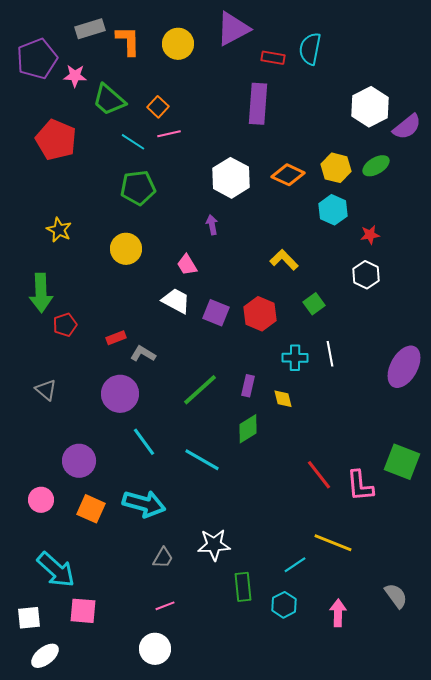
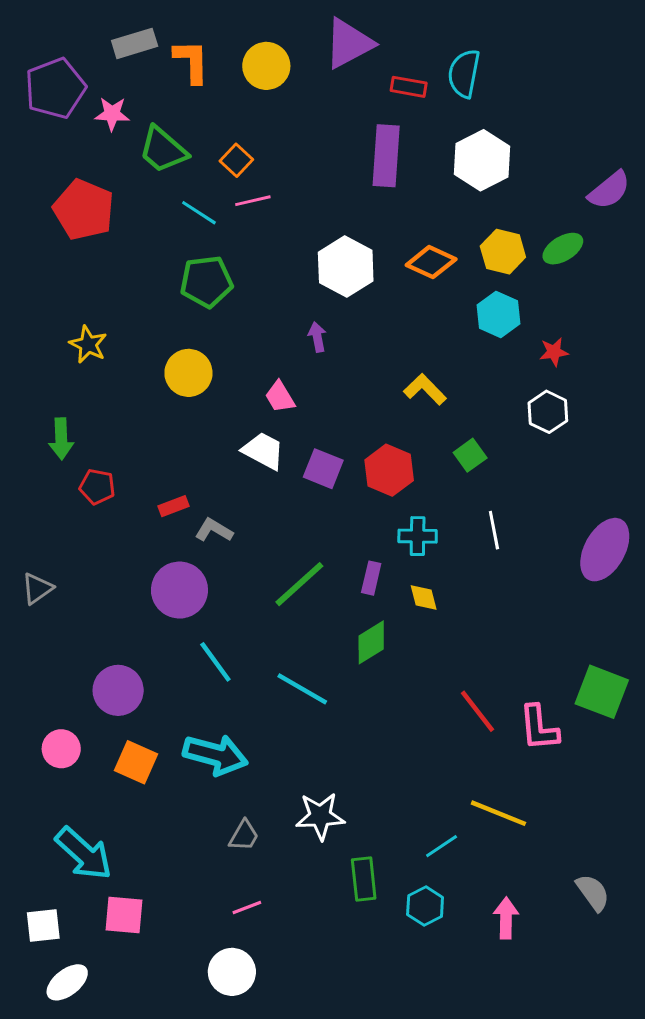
white hexagon: (370, 107) -> (482, 160), moved
green arrow: (41, 293) -> (61, 439), size x0.7
red pentagon: (65, 325) -> (97, 487), turned 30
cyan cross: (295, 358) -> (418, 536), moved
gray triangle: (46, 390) -> (37, 589), moved, turned 45

